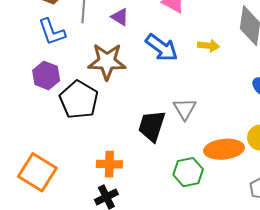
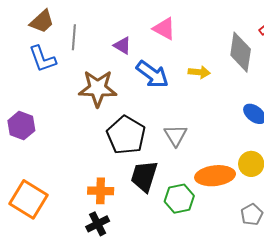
purple triangle: (120, 17) -> (122, 46), moved
purple hexagon: (46, 75) -> (21, 126), moved
black pentagon: (79, 100) -> (126, 135), moved
black trapezoid: (152, 126) -> (144, 176), moved

